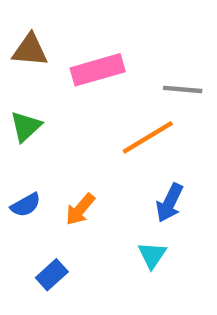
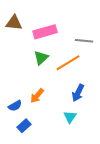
green triangle: (26, 126) -> (41, 58), moved
blue semicircle: (26, 205) -> (15, 106), moved

